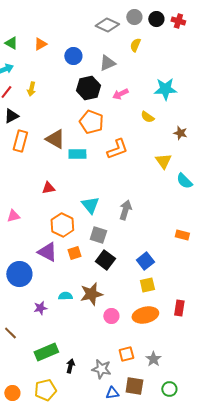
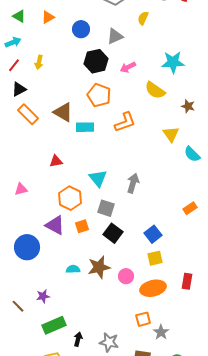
yellow semicircle: (147, 117) -> (155, 90), size x1.5
orange rectangle: (20, 141) -> (28, 114), turned -60
orange rectangle: (182, 235) -> (190, 208), turned -48
purple star: (40, 308) -> (43, 296), moved
pink circle: (111, 316) -> (126, 276), moved
orange square: (126, 354) -> (143, 319), moved

